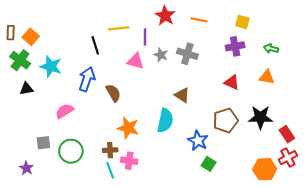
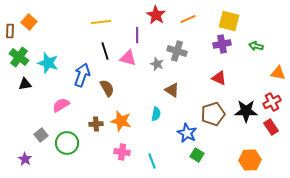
orange line: (199, 20) -> (188, 19), turned -35
yellow square: (242, 22) -> (229, 21), size x1.5
yellow line: (119, 28) -> (101, 22), moved
orange square: (31, 37) -> (29, 22), moved
black line: (95, 45) -> (105, 51), moved
gray star: (161, 55) -> (157, 64), moved
orange triangle: (267, 77) -> (278, 73), moved
cyan semicircle: (165, 120) -> (156, 114), size x0.6
gray square: (43, 143) -> (41, 135), turned -32
brown cross: (110, 150) -> (96, 124), moved
red cross: (288, 158) -> (272, 102), moved
cyan line: (110, 170) -> (152, 161), moved

